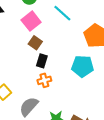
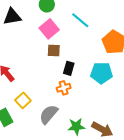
brown square: (35, 43) -> (54, 50), turned -32
black rectangle: (42, 61) -> (69, 68), moved

